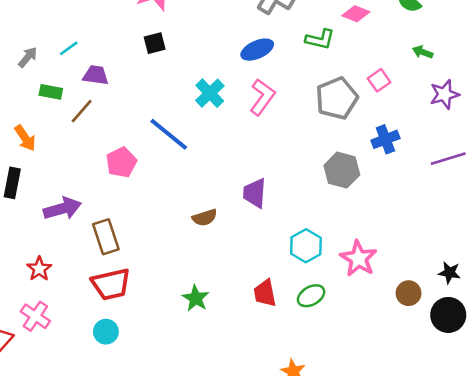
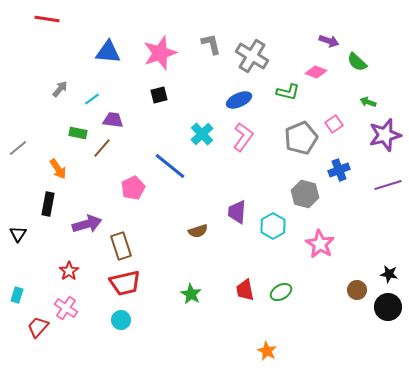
gray arrow: (28, 57) -> (60, 89), moved
purple star: (444, 94) -> (385, 135), size x1.4
cyan hexagon: (306, 246) -> (273, 226), moved
pink star: (359, 259) -> (320, 244), moved

